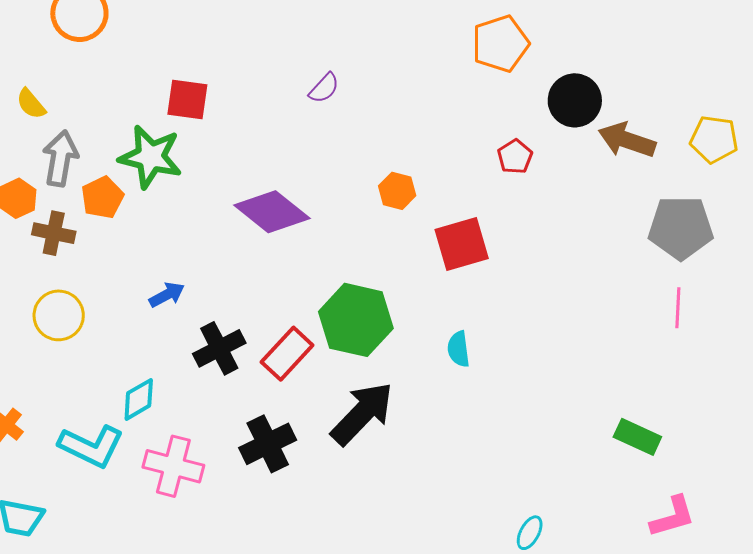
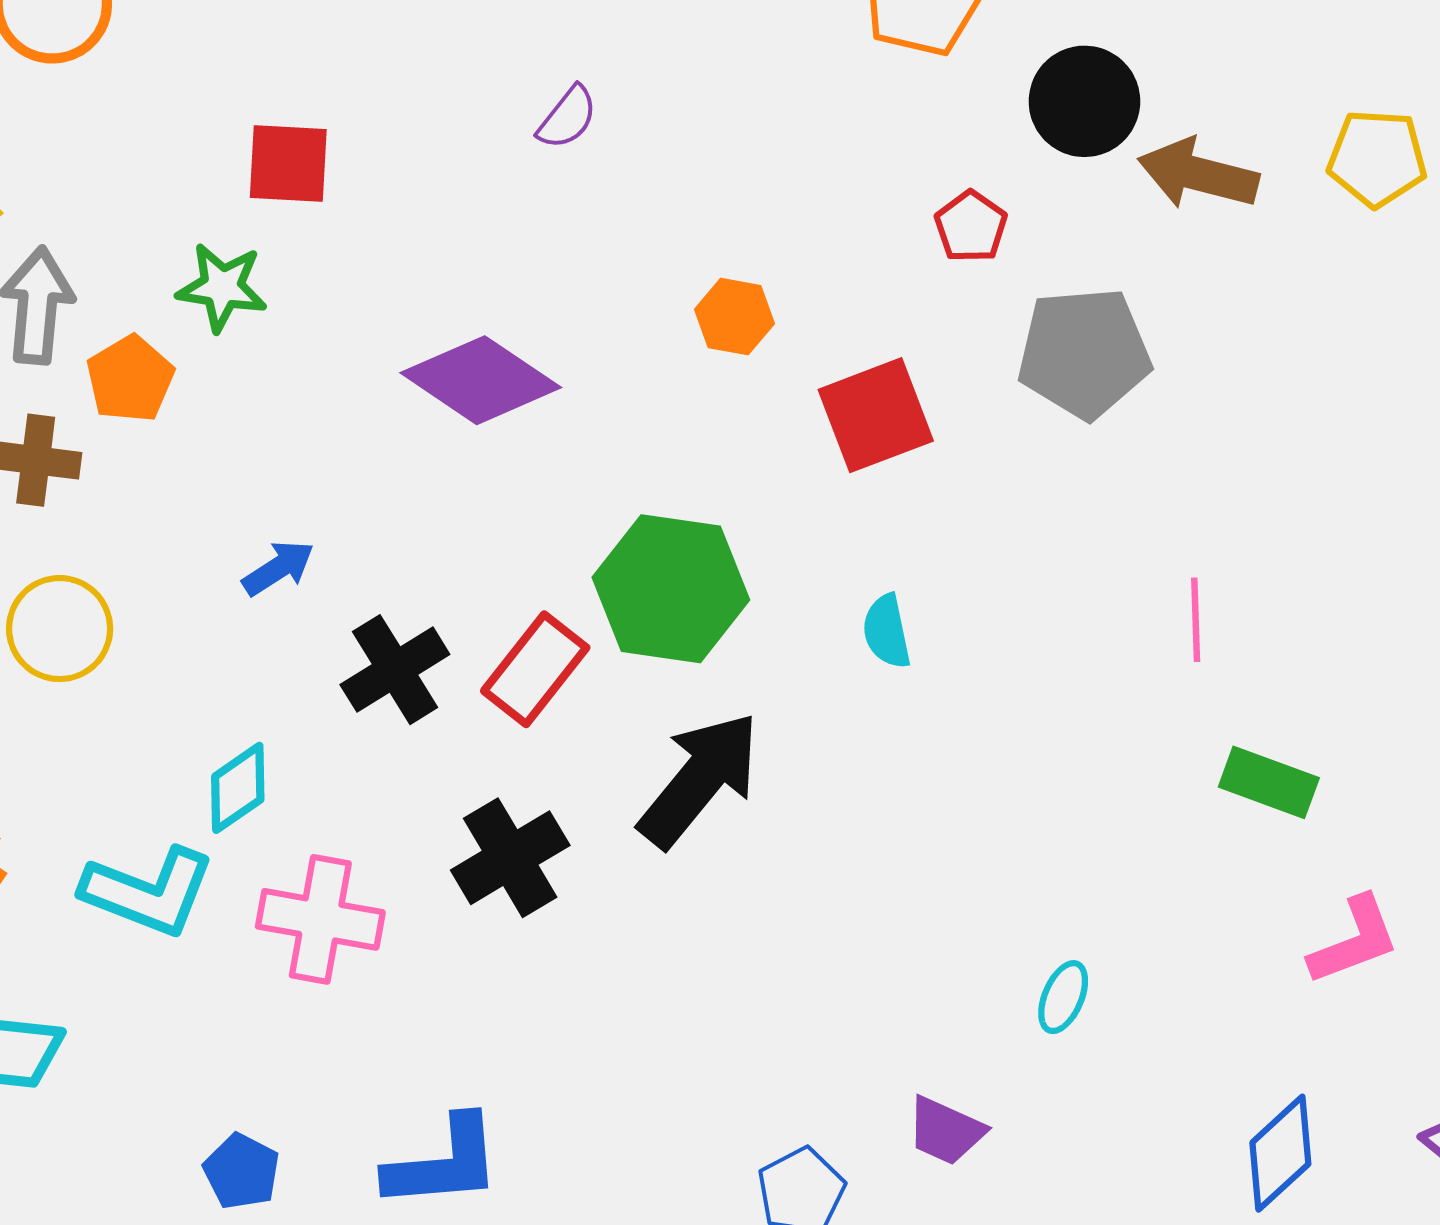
green star: (151, 157) -> (222, 287), size x0.7
gray pentagon: (681, 228) -> (1084, 353), moved
pink line: (678, 308) -> (1196, 620), moved

